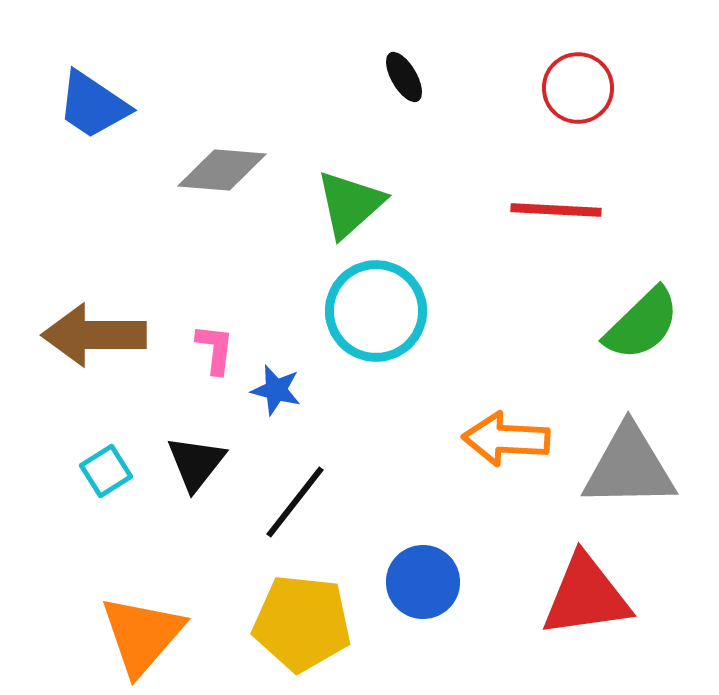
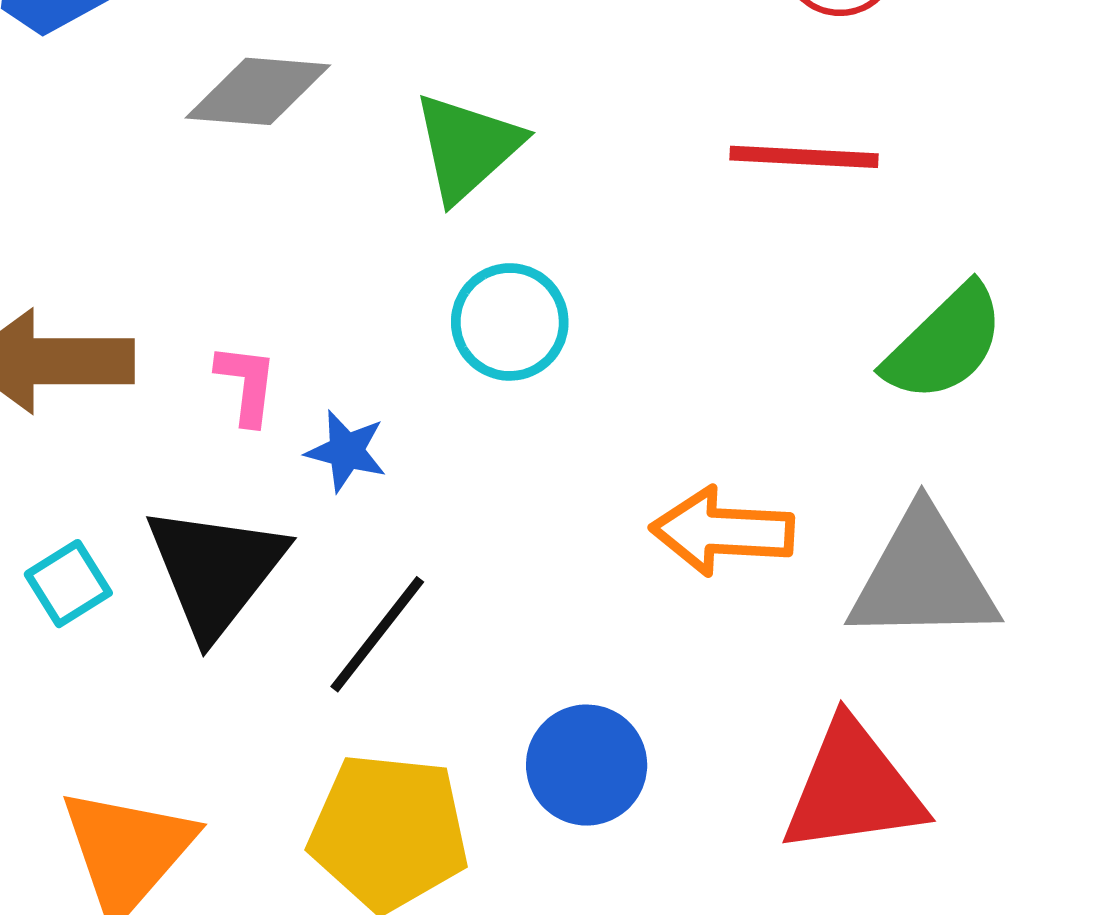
cyan circle: (376, 311) -> (510, 322), size x0.7
black triangle: (196, 463) -> (215, 570), size x1.5

